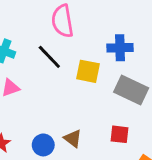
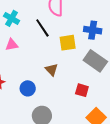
yellow square: (88, 71) -> (68, 43), turned -30
brown triangle: (73, 138) -> (52, 70), moved

